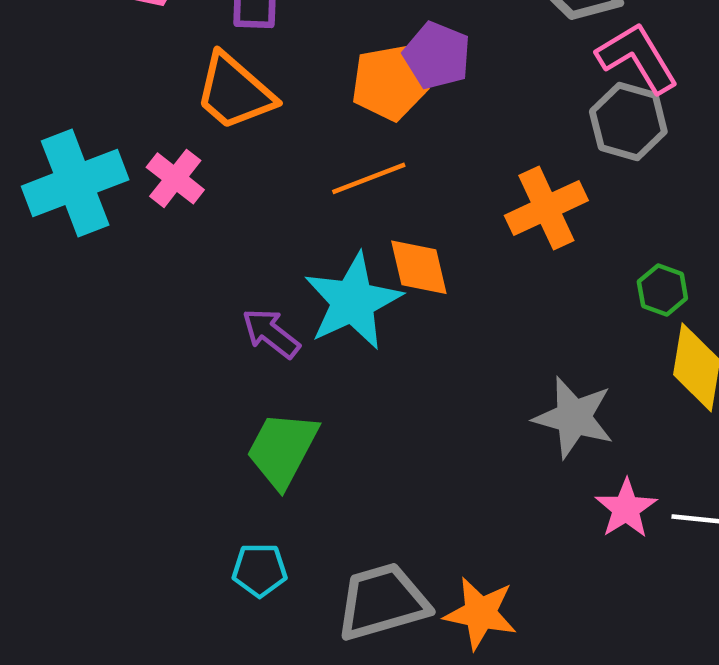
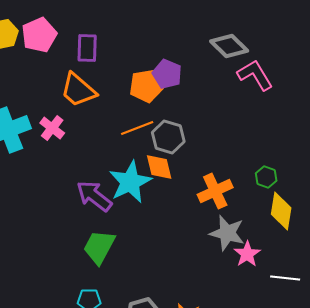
gray hexagon: (628, 122) -> (168, 137), moved
orange cross: (546, 208) -> (215, 191), moved
purple arrow: (271, 333) -> (94, 196), size x1.4
pink star: (626, 508) -> (247, 254), moved

